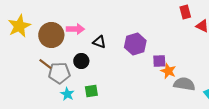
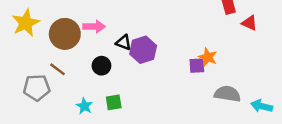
purple hexagon: (135, 44) -> (143, 50), moved
orange star: (168, 71) -> (208, 57), moved
gray pentagon: (59, 73) -> (37, 88), moved

